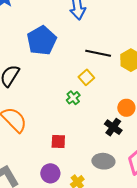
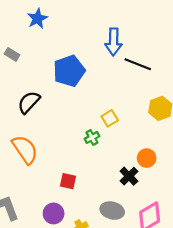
black line: (98, 53) -> (138, 64), moved

